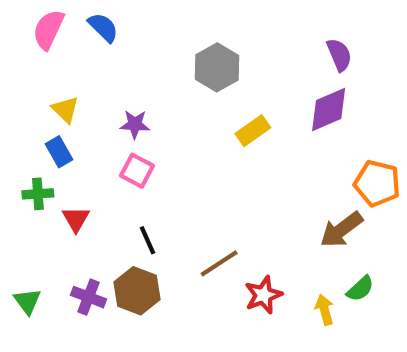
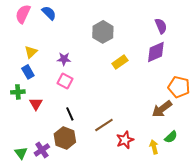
yellow triangle: (65, 110) -> (31, 52), turned 32
purple cross: (88, 297) -> (42, 150), moved, turned 35
green triangle: (27, 301) -> (21, 153), moved

